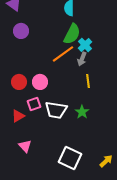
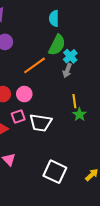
orange line: (63, 54) -> (34, 65), moved
yellow line: (88, 81) -> (74, 101), moved
green star: (82, 112) -> (79, 114), moved

